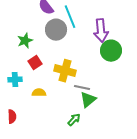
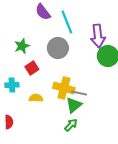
gray circle: (56, 30) -> (58, 48), moved
yellow cross: (65, 71) -> (64, 88), moved
green triangle: (88, 100) -> (74, 105), moved

